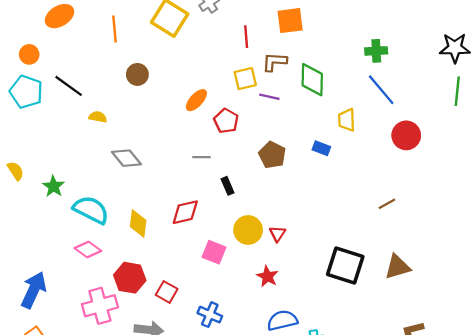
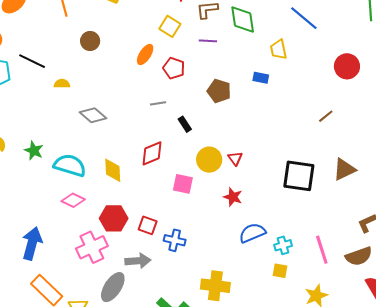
yellow square: (245, 79) -> (170, 26), moved, turned -35
red circle: (406, 135) -> (347, 66), moved
blue cross: (210, 315) -> (175, 240), moved

